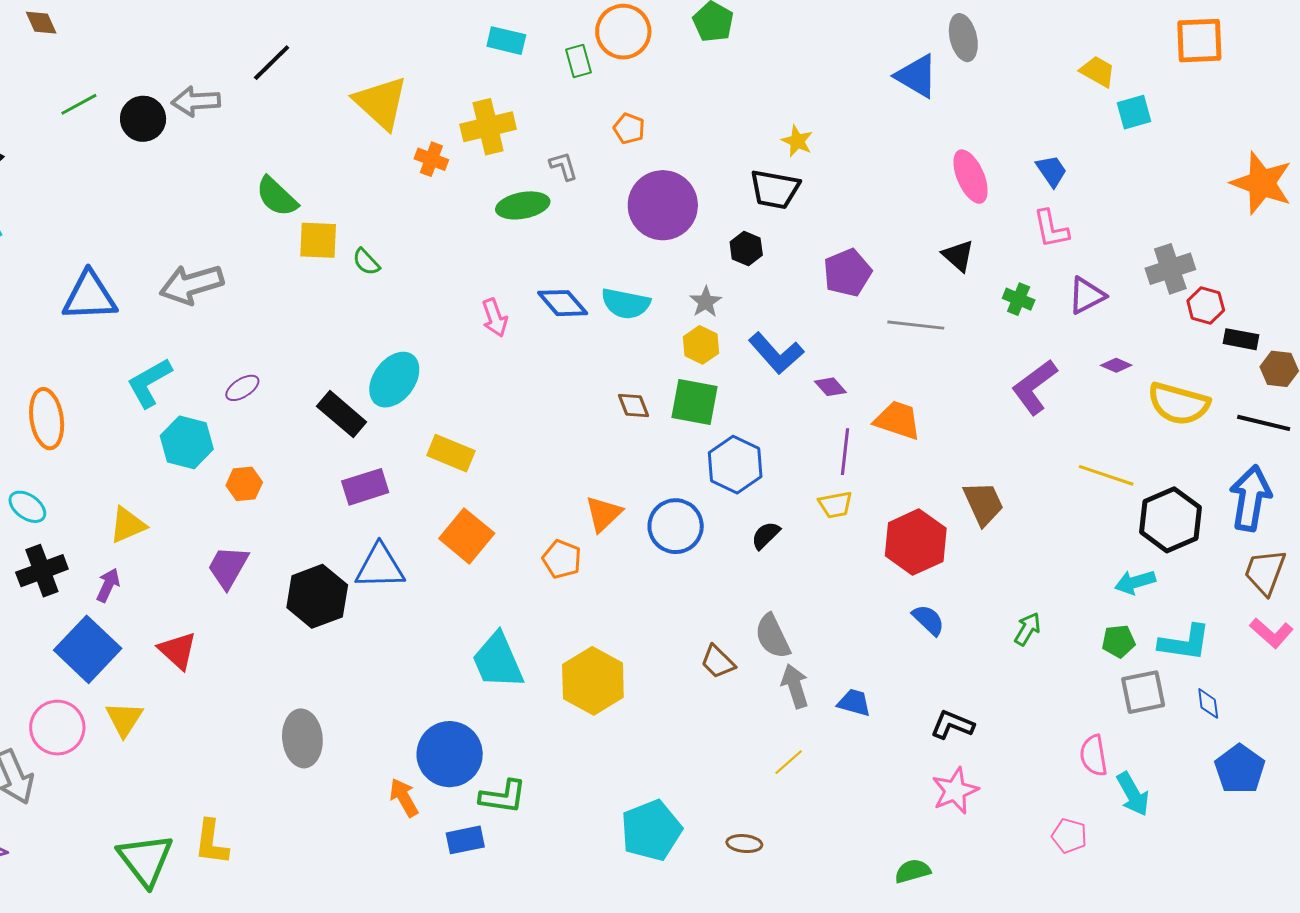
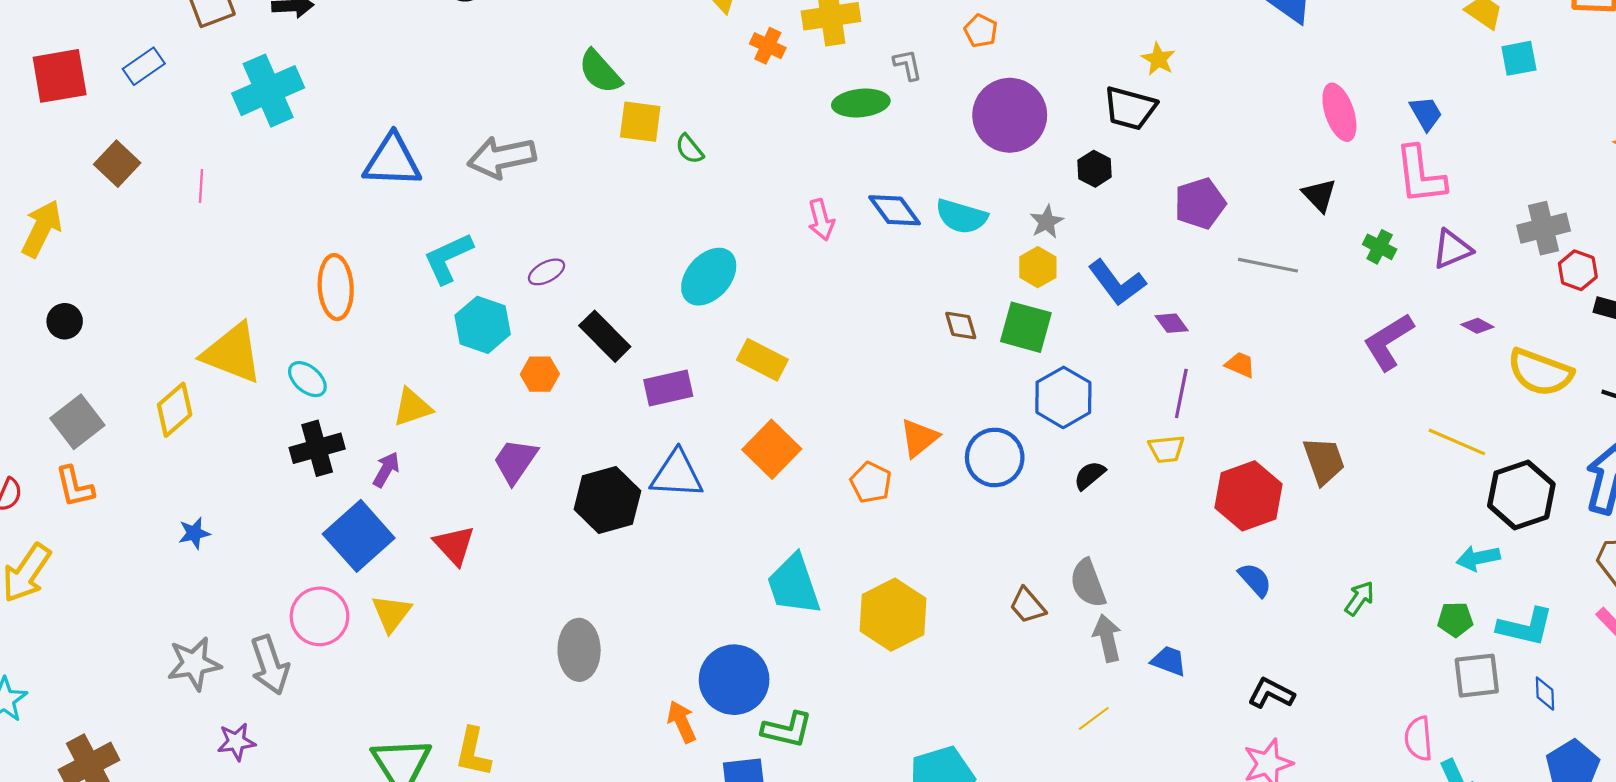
pink L-shape: (1051, 229) -> (1420, 175), size x1.4
black rectangle: (342, 414) -> (605, 336), moved
orange trapezoid: (898, 420) -> (1240, 365), size x0.6

